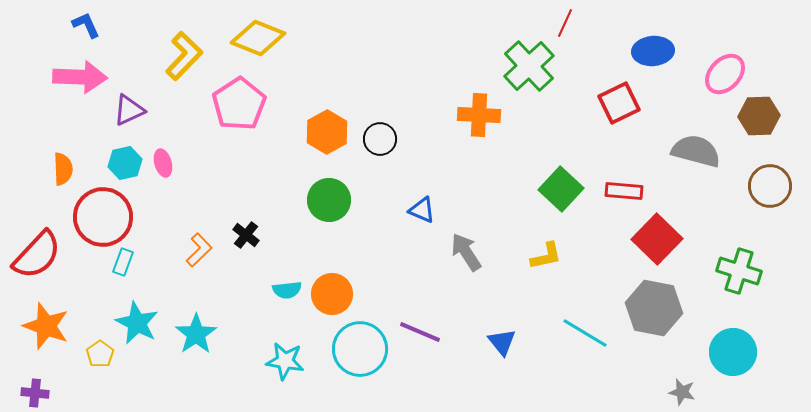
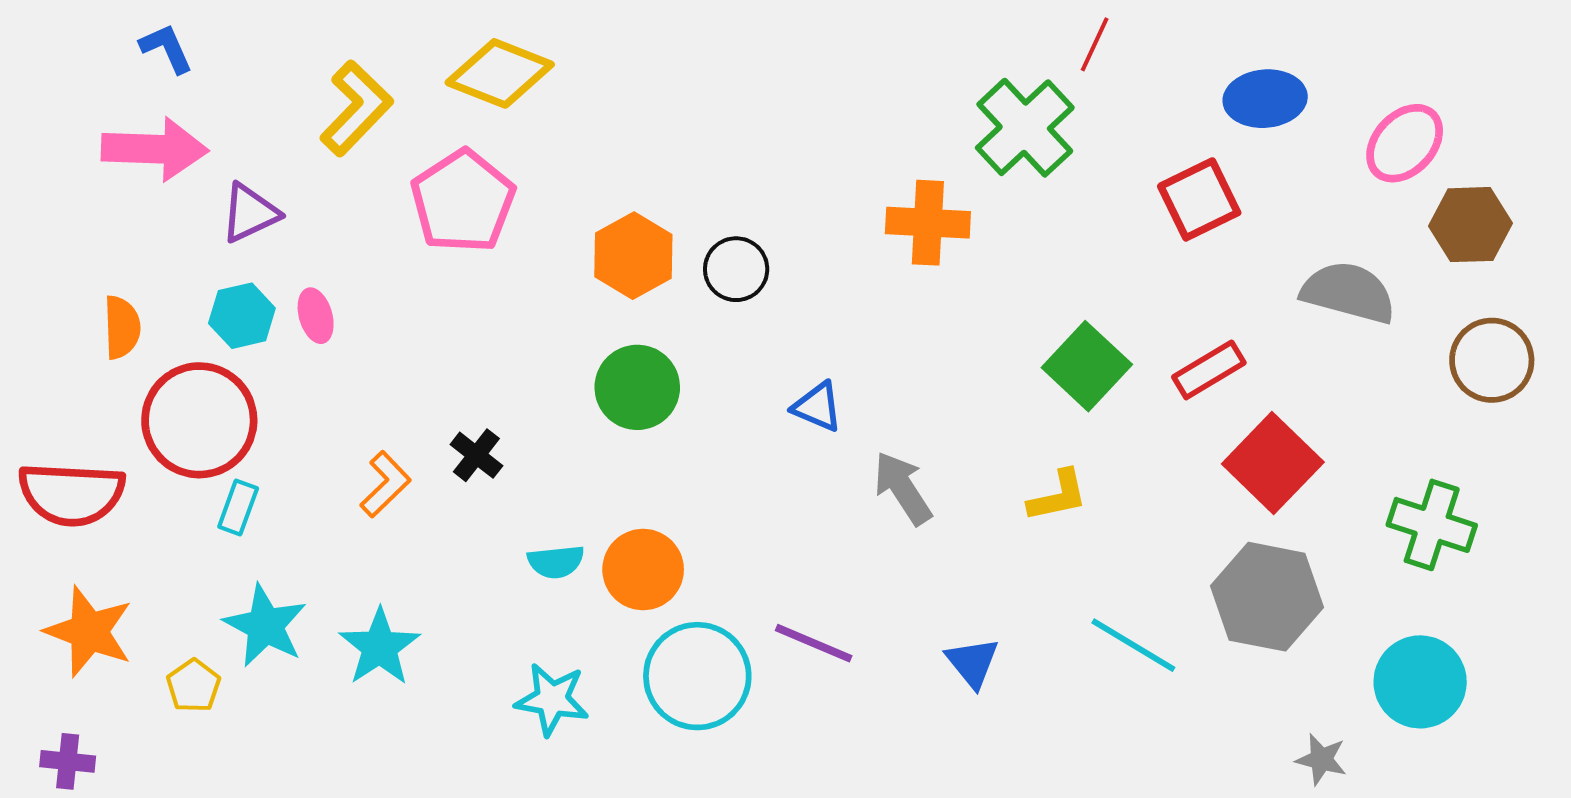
red rectangle: (624, 191) -> (1209, 370), turned -36
red semicircle: (37, 255) -> (71, 494), turned 50

